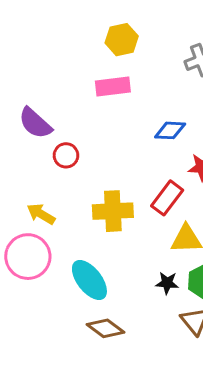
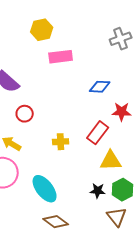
yellow hexagon: (122, 40) -> (42, 30), moved
red circle: (66, 155) -> (25, 114), moved
yellow cross: (113, 211) -> (61, 142), size x0.6

